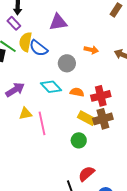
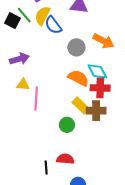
orange arrow: (91, 50) -> (104, 41), size x1.5
cyan diamond: (51, 87) -> (97, 71), moved
orange semicircle: (77, 92) -> (78, 78), size x1.5
red semicircle: (86, 174) -> (65, 159), turned 30

